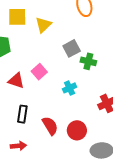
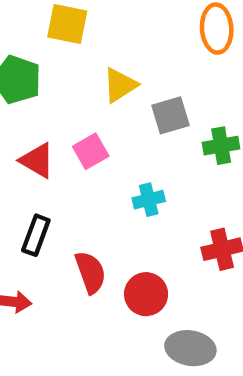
yellow triangle: (43, 25) -> (120, 85), moved
green cross: (88, 61) -> (221, 146), moved, turned -35

